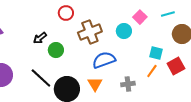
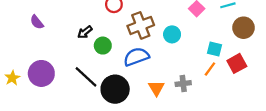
cyan circle: (124, 31) -> (172, 34), moved
blue semicircle: (104, 60) -> (136, 57), moved
orange triangle: (95, 84) -> (156, 88), moved

